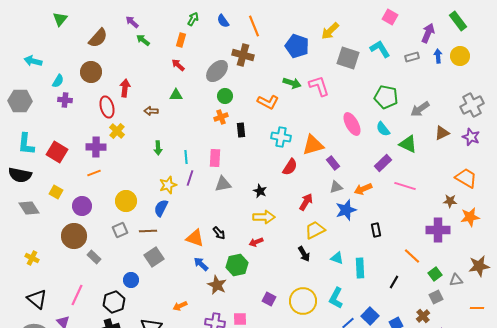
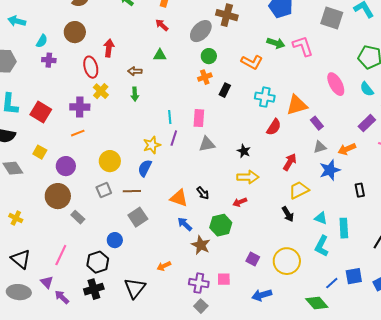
black rectangle: (241, 130) -> (225, 90), turned 32
green arrow: (158, 148) -> (135, 94), moved
cyan L-shape: (336, 298) -> (322, 246), moved
blue square: (370, 316) -> (354, 276), turned 36

